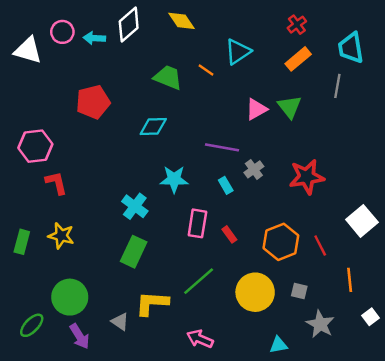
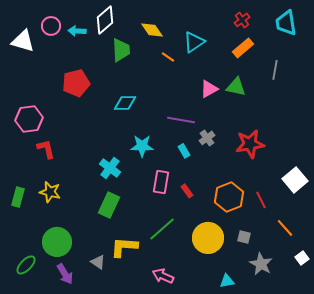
yellow diamond: (181, 21) -> (152, 30), moved
cyan trapezoid: (351, 48) -> (286, 23), moved
green trapezoid: (168, 77) -> (121, 50), moved, turned 65
green triangle: (289, 107) -> (236, 87), turned -40
orange line: (350, 280) -> (285, 228), turned -36

